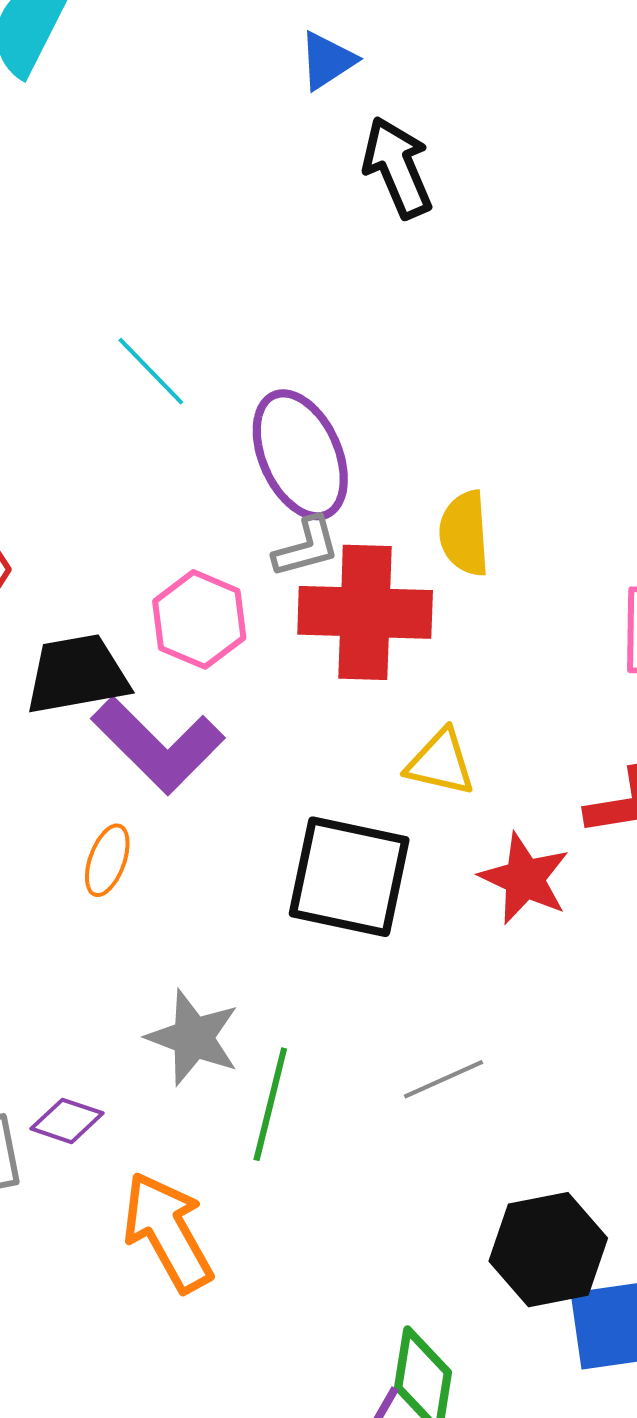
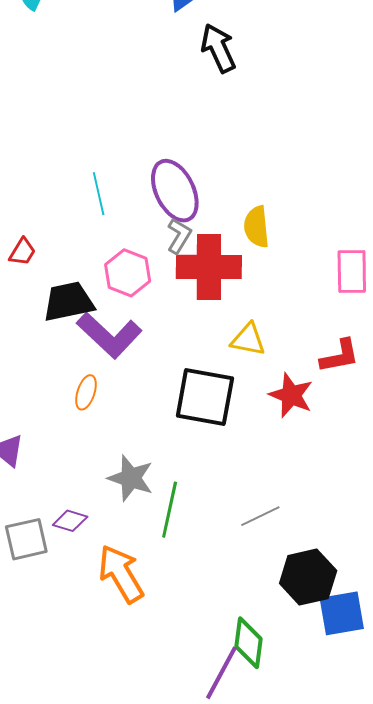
cyan line: (151, 371) -> (99, 194), moved, turned 33
gray L-shape: (306, 547) -> (179, 236), turned -42
gray line: (444, 1079) -> (260, 516), moved

